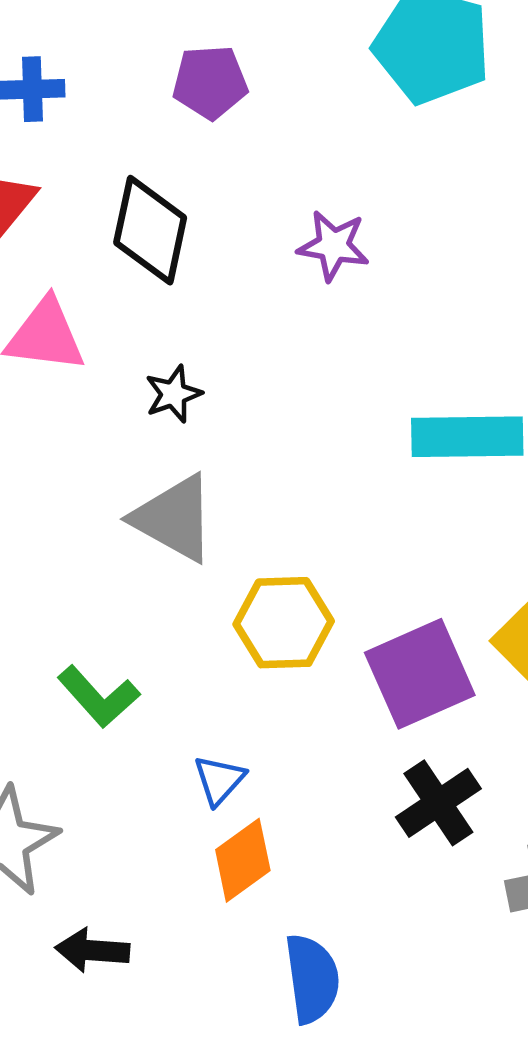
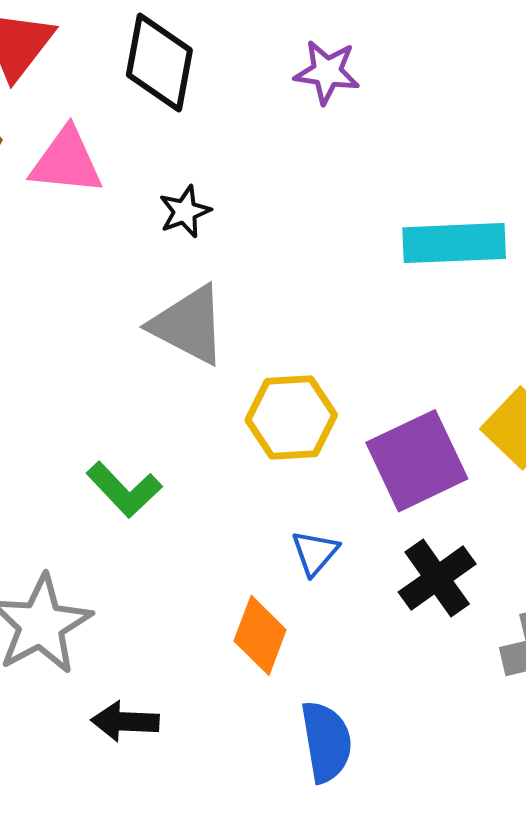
blue triangle: (219, 780) -> (315, 553), moved
orange diamond: (243, 860) -> (260, 635), turned -32

